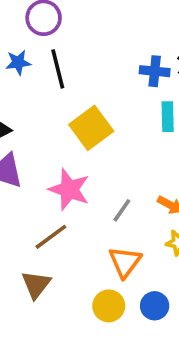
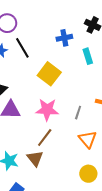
blue cross: (155, 71) -> (64, 38), moved
brown triangle: (36, 285) -> (35, 158), moved
yellow circle: (109, 306) -> (88, 174), moved

